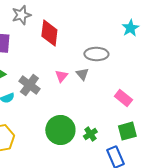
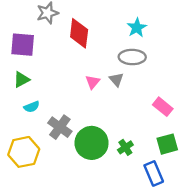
cyan star: (130, 28) -> (137, 28), moved
gray cross: (29, 85) -> (60, 127), moved

